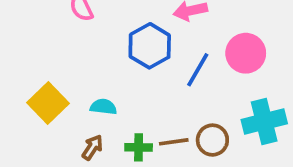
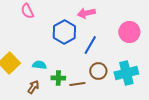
pink circle: (246, 53) -> (129, 32), moved
brown circle: (212, 140) -> (98, 71), moved
green cross: (139, 147) -> (58, 78), moved

